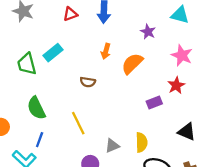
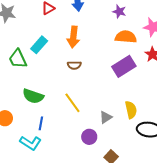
orange arrow: (106, 51) -> (73, 37), moved, size x1.5
orange semicircle: (132, 64) -> (126, 37), moved, turned 60
purple rectangle: (154, 103) -> (124, 66), moved, size x1.6
green semicircle: (36, 108) -> (33, 96), turned -35

